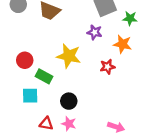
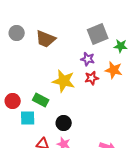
red circle: (25, 60) -> (13, 101), moved
red star: (107, 67) -> (92, 78), moved

